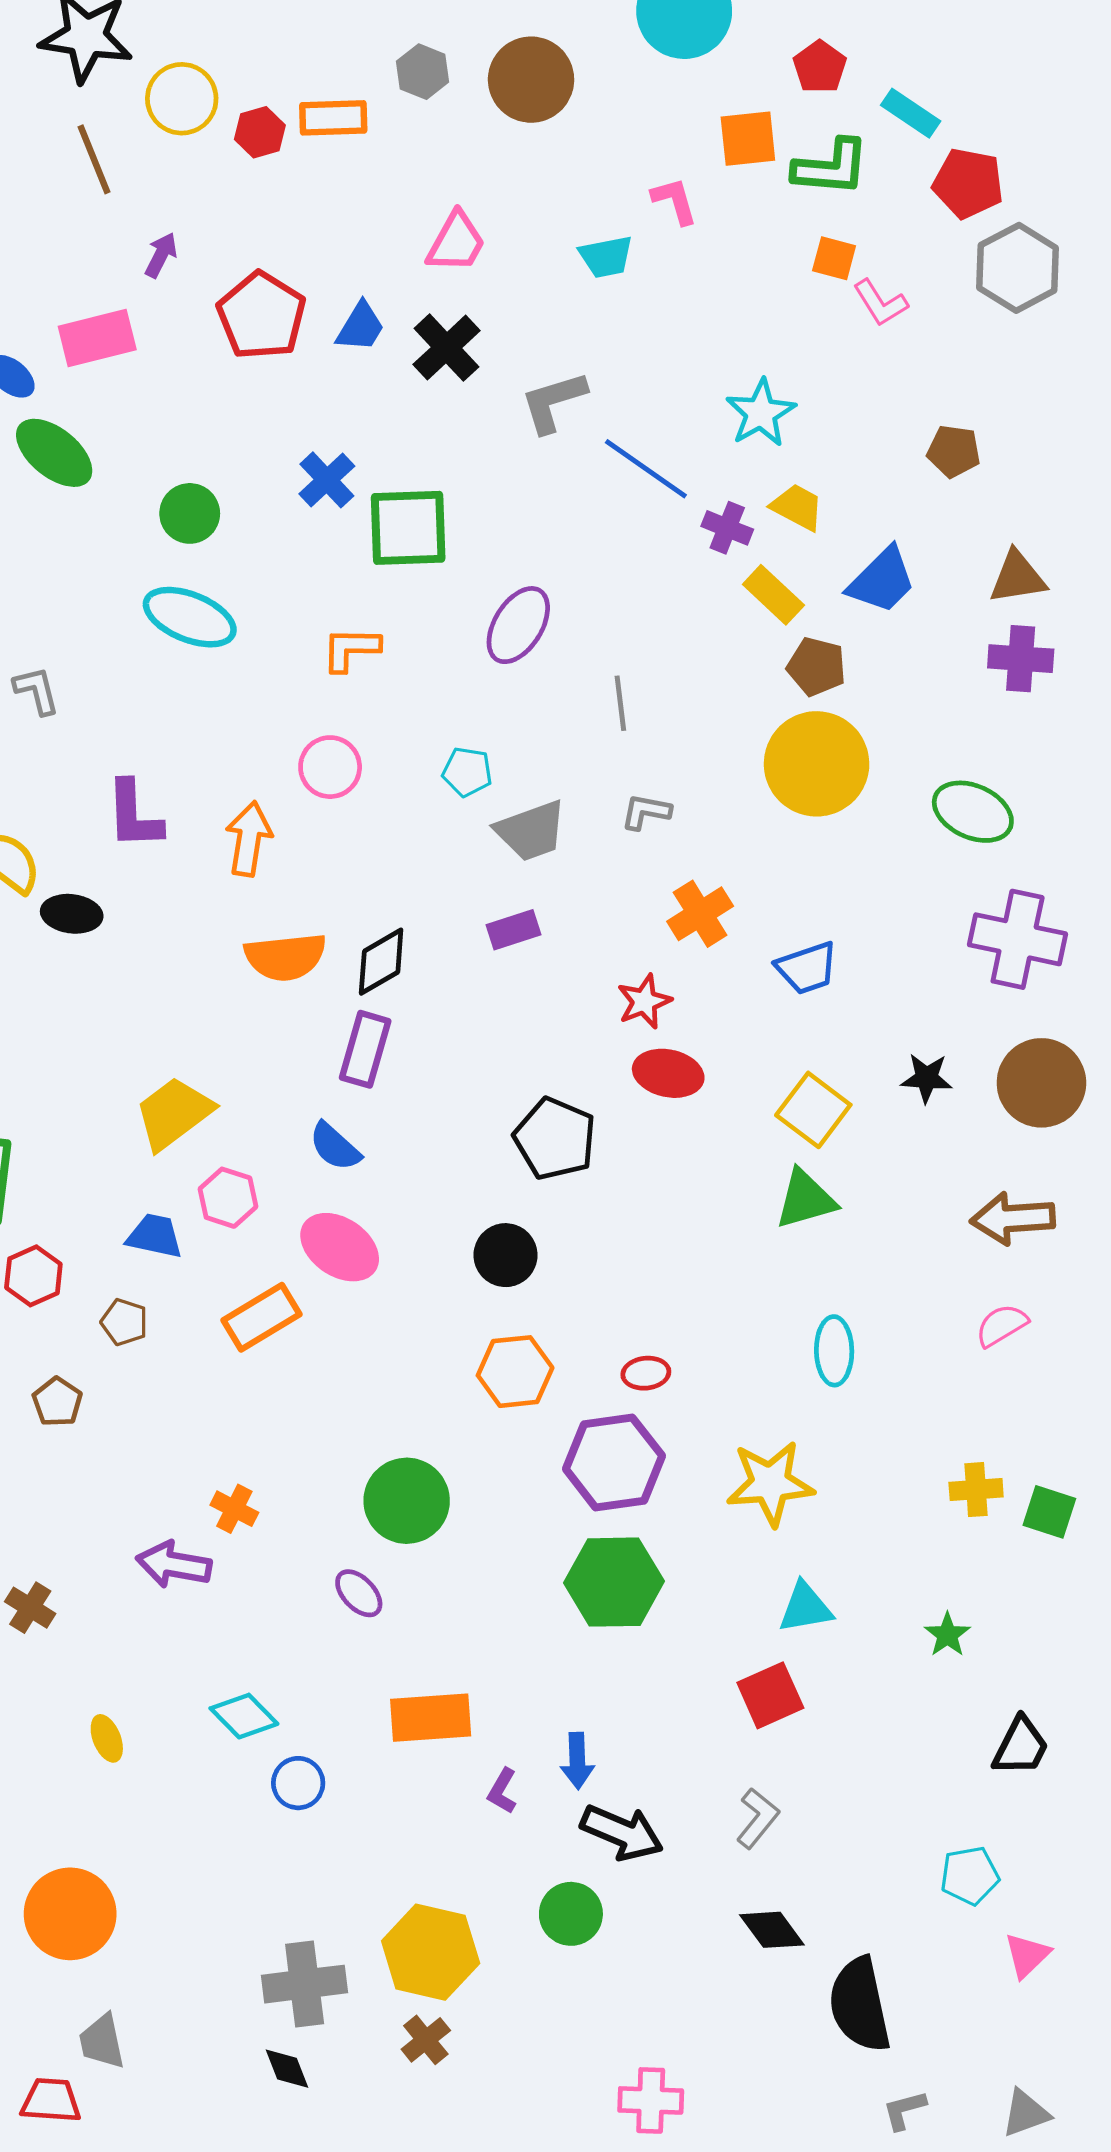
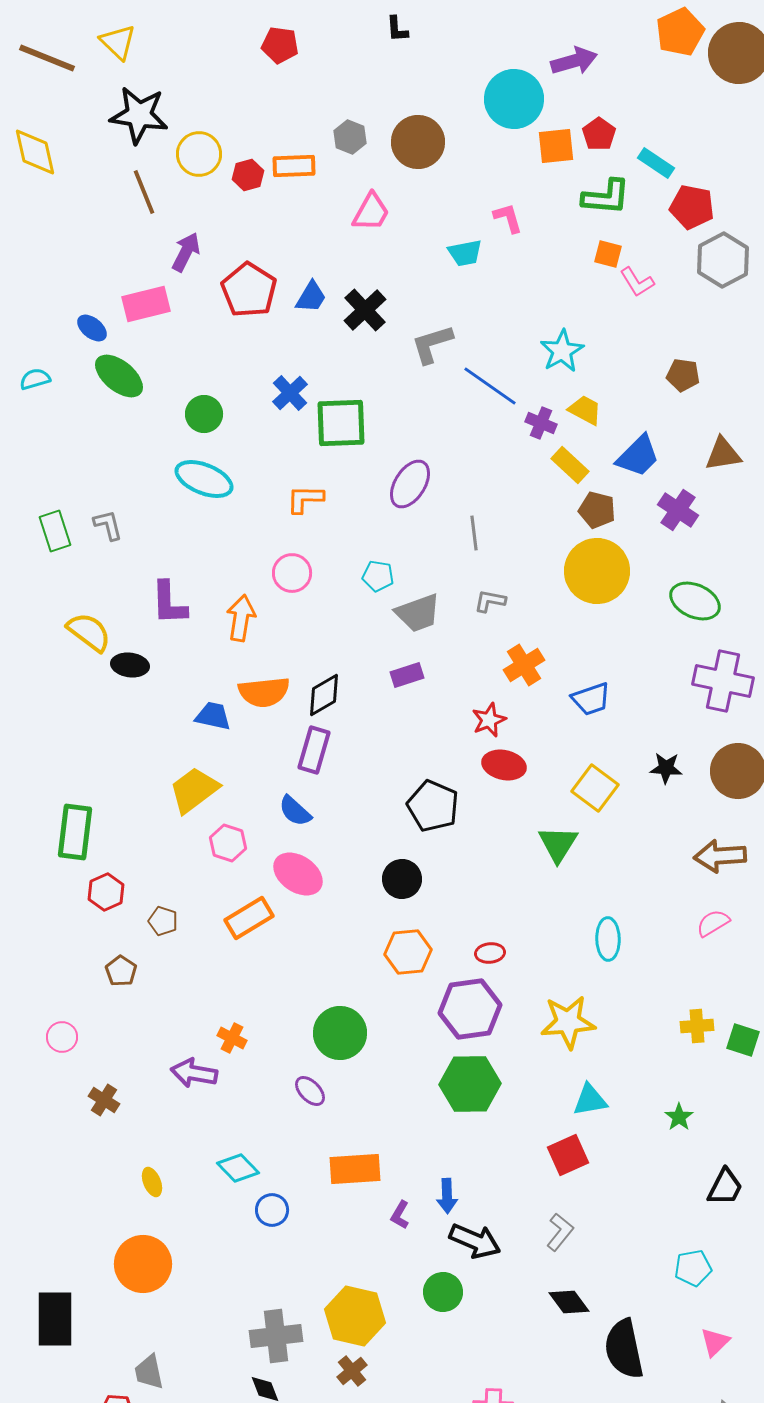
orange square: (748, 139) -> (556, 146), moved
pink trapezoid: (456, 242) -> (371, 212), moved
purple arrow: (161, 255) -> (186, 252), size x1.4
purple cross: (1021, 659) -> (678, 510), moved, turned 30
green triangle: (805, 1199) -> (558, 844), moved, turned -42
blue trapezoid: (155, 1236) -> (213, 716), moved
orange circle: (70, 1914) -> (143, 1264), moved
pink triangle: (1027, 1955) -> (715, 1342), moved

